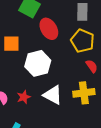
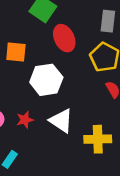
yellow cross: (84, 93) -> (98, 139), moved

